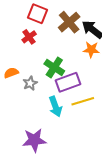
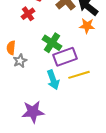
orange semicircle: (11, 73) -> (11, 48), turned -64
gray star: (30, 83) -> (20, 61), moved

